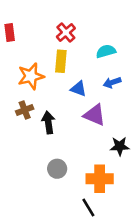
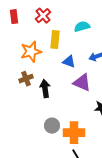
red cross: (66, 32) -> (43, 16), moved
cyan semicircle: (106, 51) -> (82, 27), moved
orange cross: (100, 179) -> (74, 133), moved

